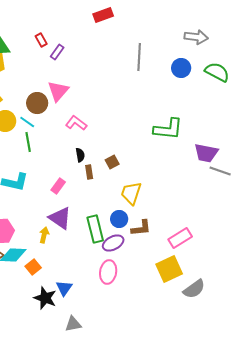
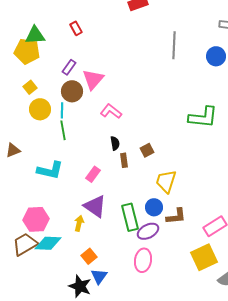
purple rectangle: (57, 52) -> (69, 67), moved
cyan line: (27, 122) -> (62, 110), turned 56
orange square: (33, 267) -> (89, 256), moved

